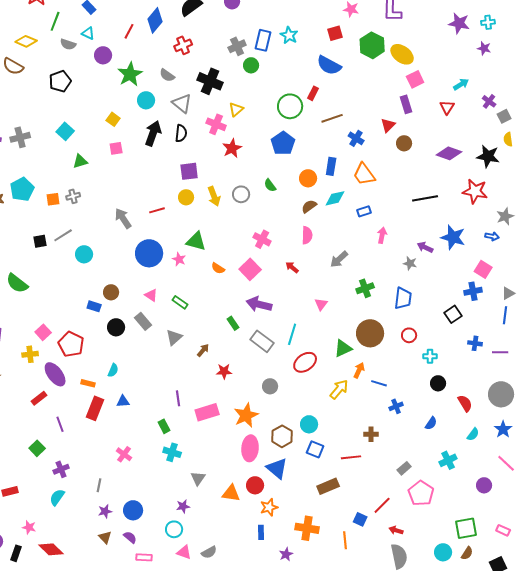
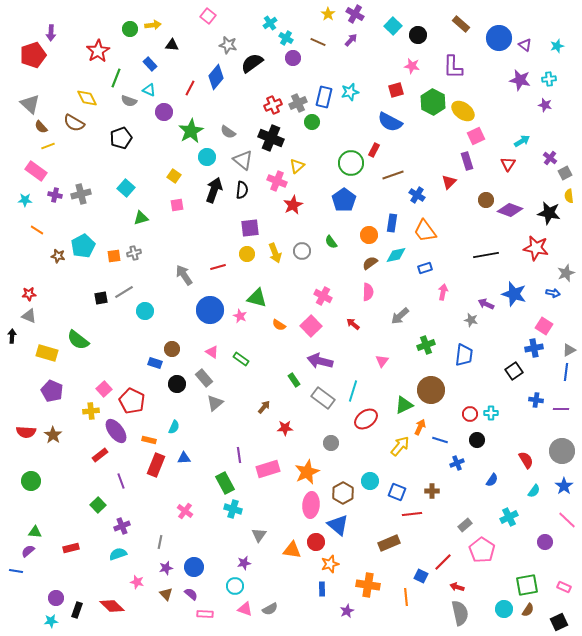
cyan star: (289, 35) -> (350, 92), turned 30
yellow diamond: (26, 41) -> (87, 98), turned 40
red cross: (183, 45) -> (273, 105), moved
brown circle: (404, 143) -> (486, 200), moved
red circle: (409, 335) -> (470, 414), moved
gray triangle: (174, 337) -> (215, 403), moved
black circle: (438, 383) -> (477, 440), moved
green rectangle: (164, 426) -> (225, 483), size x1.5
blue square: (315, 449) -> (397, 492), moved
cyan semicircle: (57, 497) -> (118, 554), turned 36
pink star: (29, 527) -> (137, 582), moved

